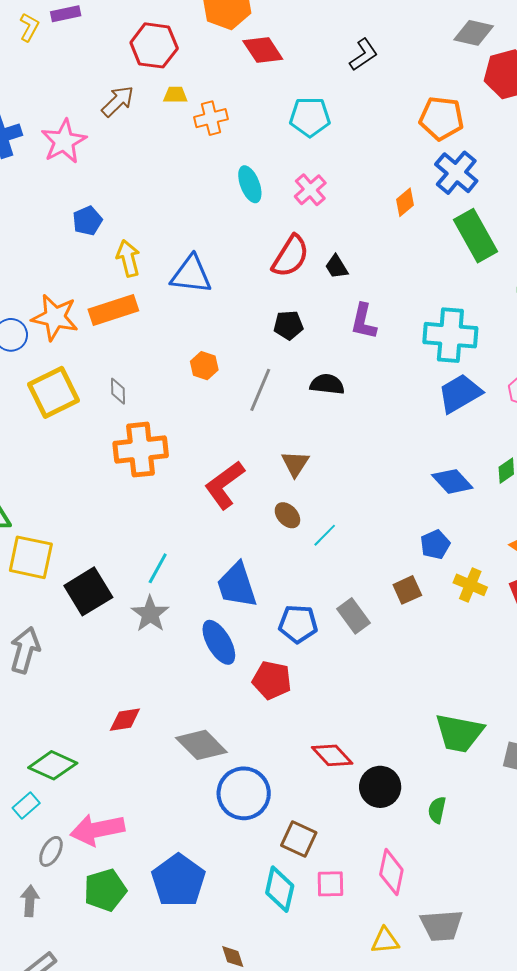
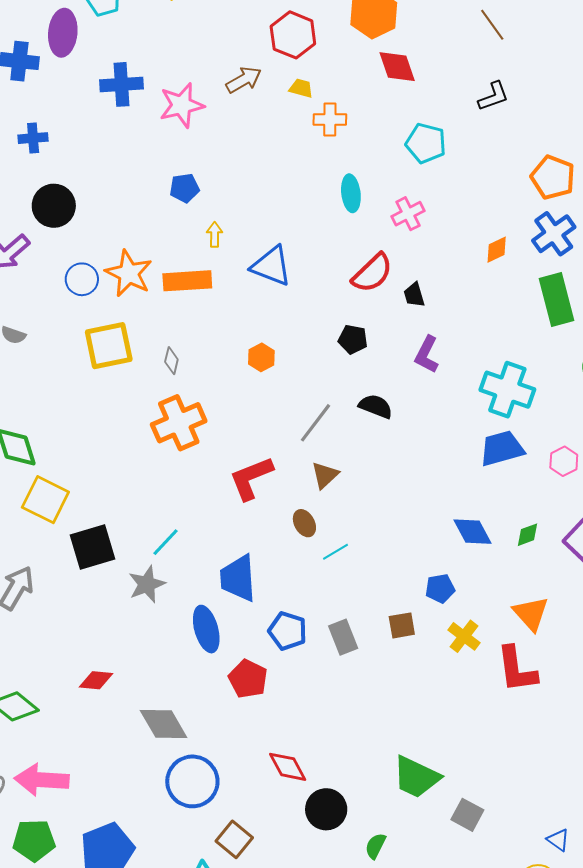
yellow arrow: (128, 258) -> (215, 235), size x0.7
gray line: (260, 390) -> (316, 423), moved
orange cross: (141, 450) -> (179, 423), turned -32

